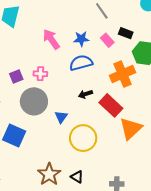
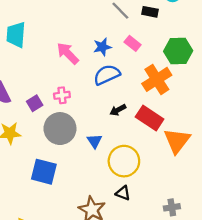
black rectangle: (126, 33) -> (150, 12), moved
black triangle: (77, 177) -> (123, 193), moved

